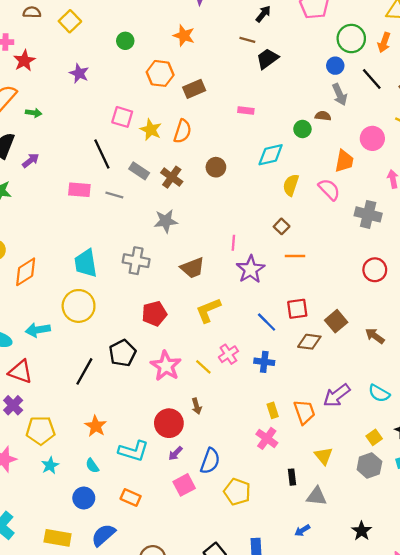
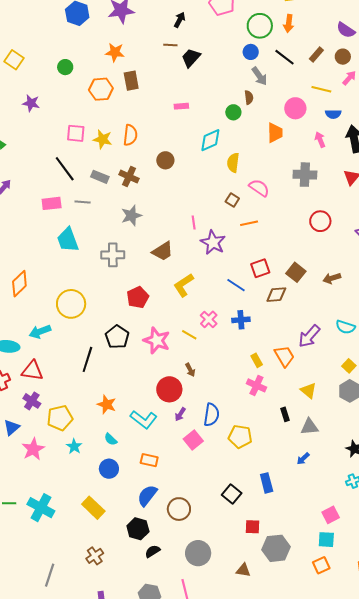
brown rectangle: (194, 89) -> (131, 81), moved, turned -66
brown semicircle: (323, 116) -> (249, 97), turned 88
pink semicircle: (329, 189) -> (259, 188), moved
cyan trapezoid: (86, 263) -> (68, 240), moved
brown arrow: (375, 336) -> (332, 278), turned -42
cyan L-shape: (133, 451) -> (144, 419), turned 32
blue semicircle: (103, 535) -> (147, 496), moved
yellow rectangle: (58, 538) -> (93, 508), turned 45

